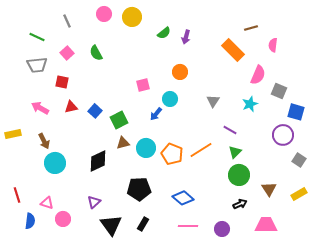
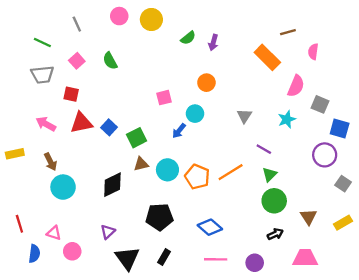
red triangle: (71, 107) -> (81, 123), size x1.5

